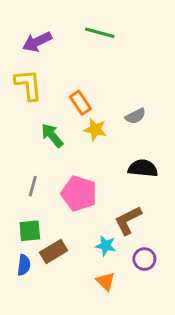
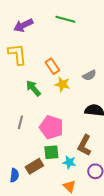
brown L-shape: (128, 220) -> (84, 145), turned -35
green square: (30, 231) -> (51, 152), moved

